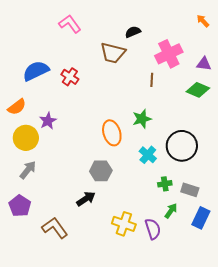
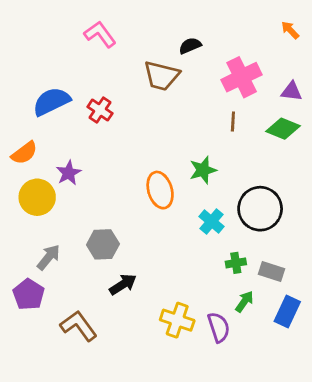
brown line: (152, 80) -> (233, 121), moved
gray arrow: (28, 170) -> (49, 257), moved
gray hexagon: (101, 171) -> (103, 244), moved

